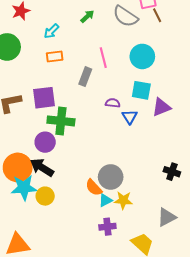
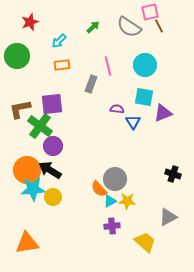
green cross: (61, 121) -> (40, 126), moved, turned 30

